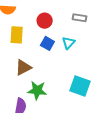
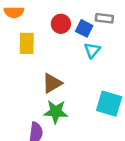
blue square: (47, 43) -> (84, 28), moved
brown triangle: (23, 67) -> (52, 83), moved

